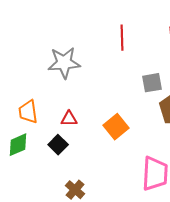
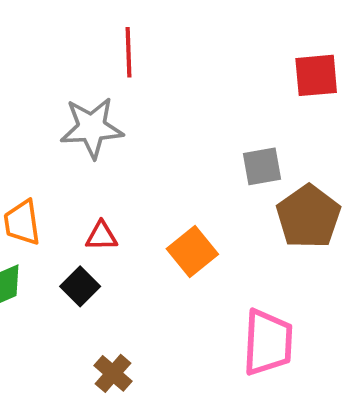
red line: (122, 38) -> (129, 52), moved

